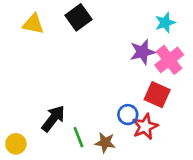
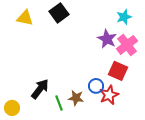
purple star: (142, 52) -> (107, 39), turned -30
brown star: (105, 143) -> (76, 98), moved

